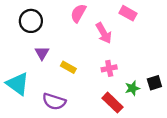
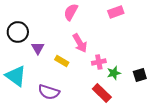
pink rectangle: (128, 13) -> (116, 12), turned -49
black circle: (31, 21) -> (18, 32), moved
pink arrow: (104, 33) -> (80, 43), moved
green star: (132, 88) -> (114, 73), moved

